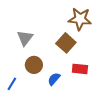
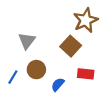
brown star: (80, 19) -> (86, 20), turned -30
blue line: (12, 84) -> (13, 77), moved

